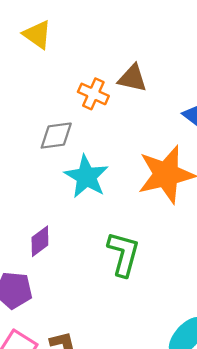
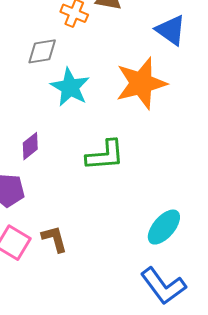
green L-shape: (123, 254) -> (105, 155), turned 72

